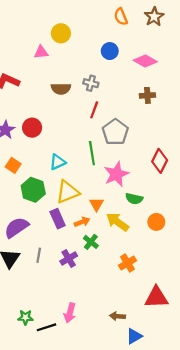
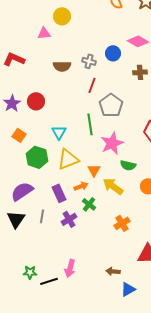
blue circle: (110, 51) -> (113, 53), moved
cyan triangle: (58, 162) -> (59, 132), turned -35
purple rectangle: (58, 219) -> (59, 193), moved

